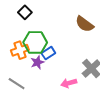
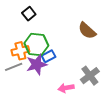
purple star: (37, 62) -> (37, 64), size x1.5
gray line: (17, 84) -> (14, 67), moved, turned -60

